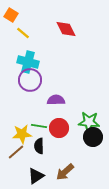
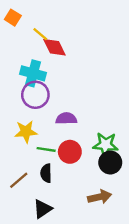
red diamond: (66, 29) -> (54, 47), moved
yellow line: (23, 33) -> (40, 34), moved
yellow star: (22, 134) -> (26, 132), moved
brown arrow: (65, 172) -> (100, 197), moved, turned -150

